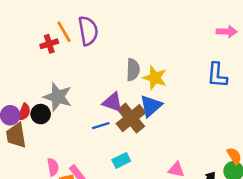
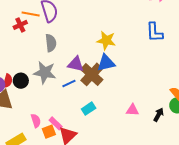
orange line: (64, 32) -> (31, 14), turned -42
gray semicircle: (133, 70) -> (51, 43), moved
gray star: (58, 97) -> (45, 72), moved
blue triangle: (151, 106) -> (106, 63), turned 36

